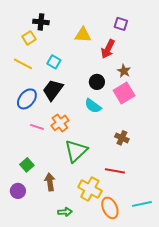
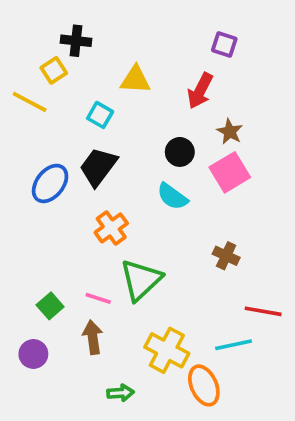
yellow triangle: (83, 35) -> (135, 80), moved
yellow line: (23, 64) -> (30, 102), moved
pink line: (37, 127) -> (98, 298), moved
red line: (115, 171) -> (263, 311), moved
cyan line: (142, 204) -> (234, 345), moved

